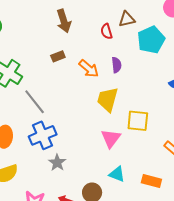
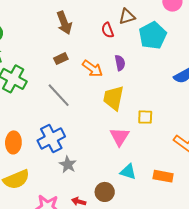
gray line: (35, 102) -> (59, 95), moved
yellow square: (138, 121) -> (145, 117), size x0.7

